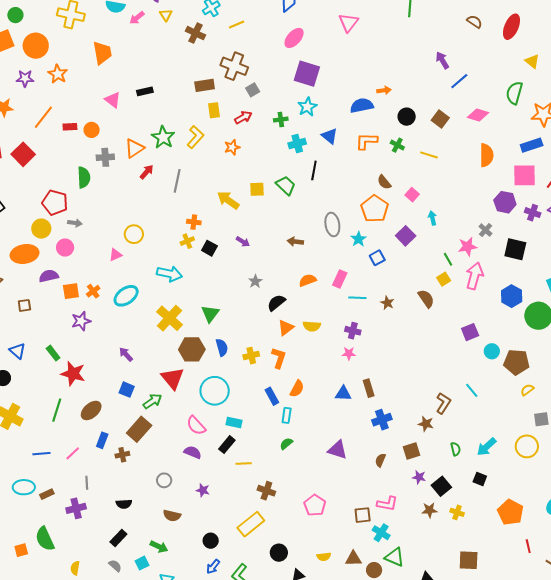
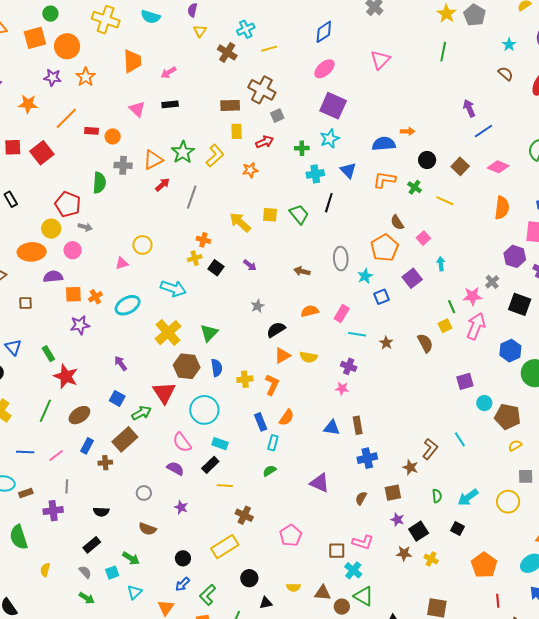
pink arrow: (137, 18) -> (168, 72), moved

